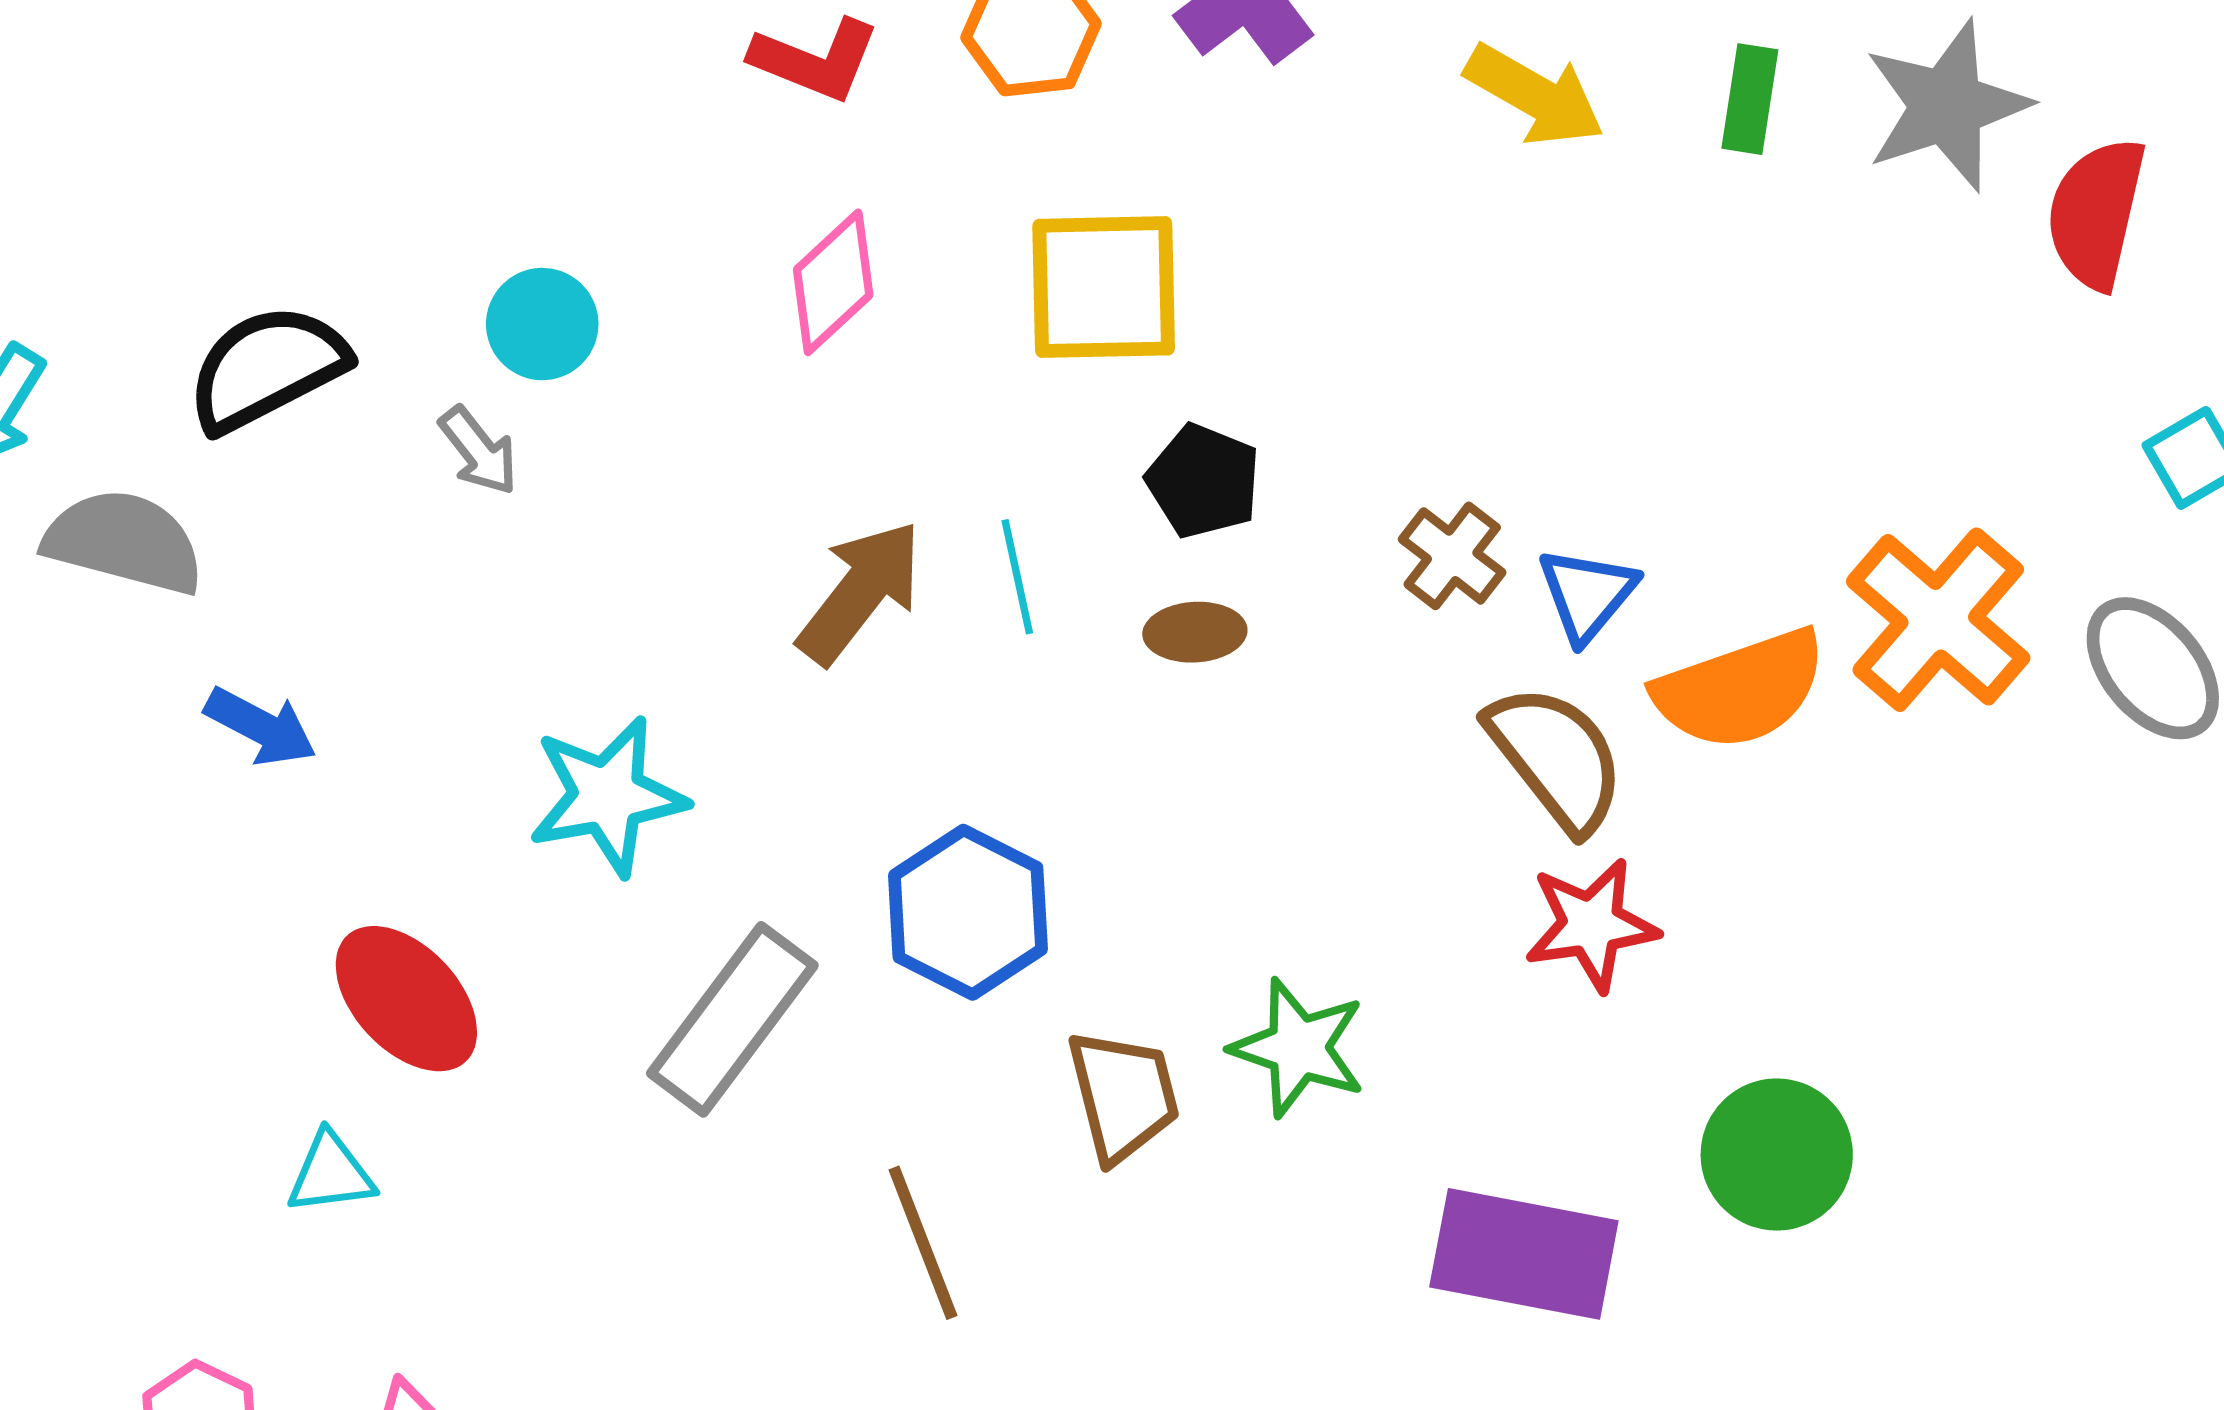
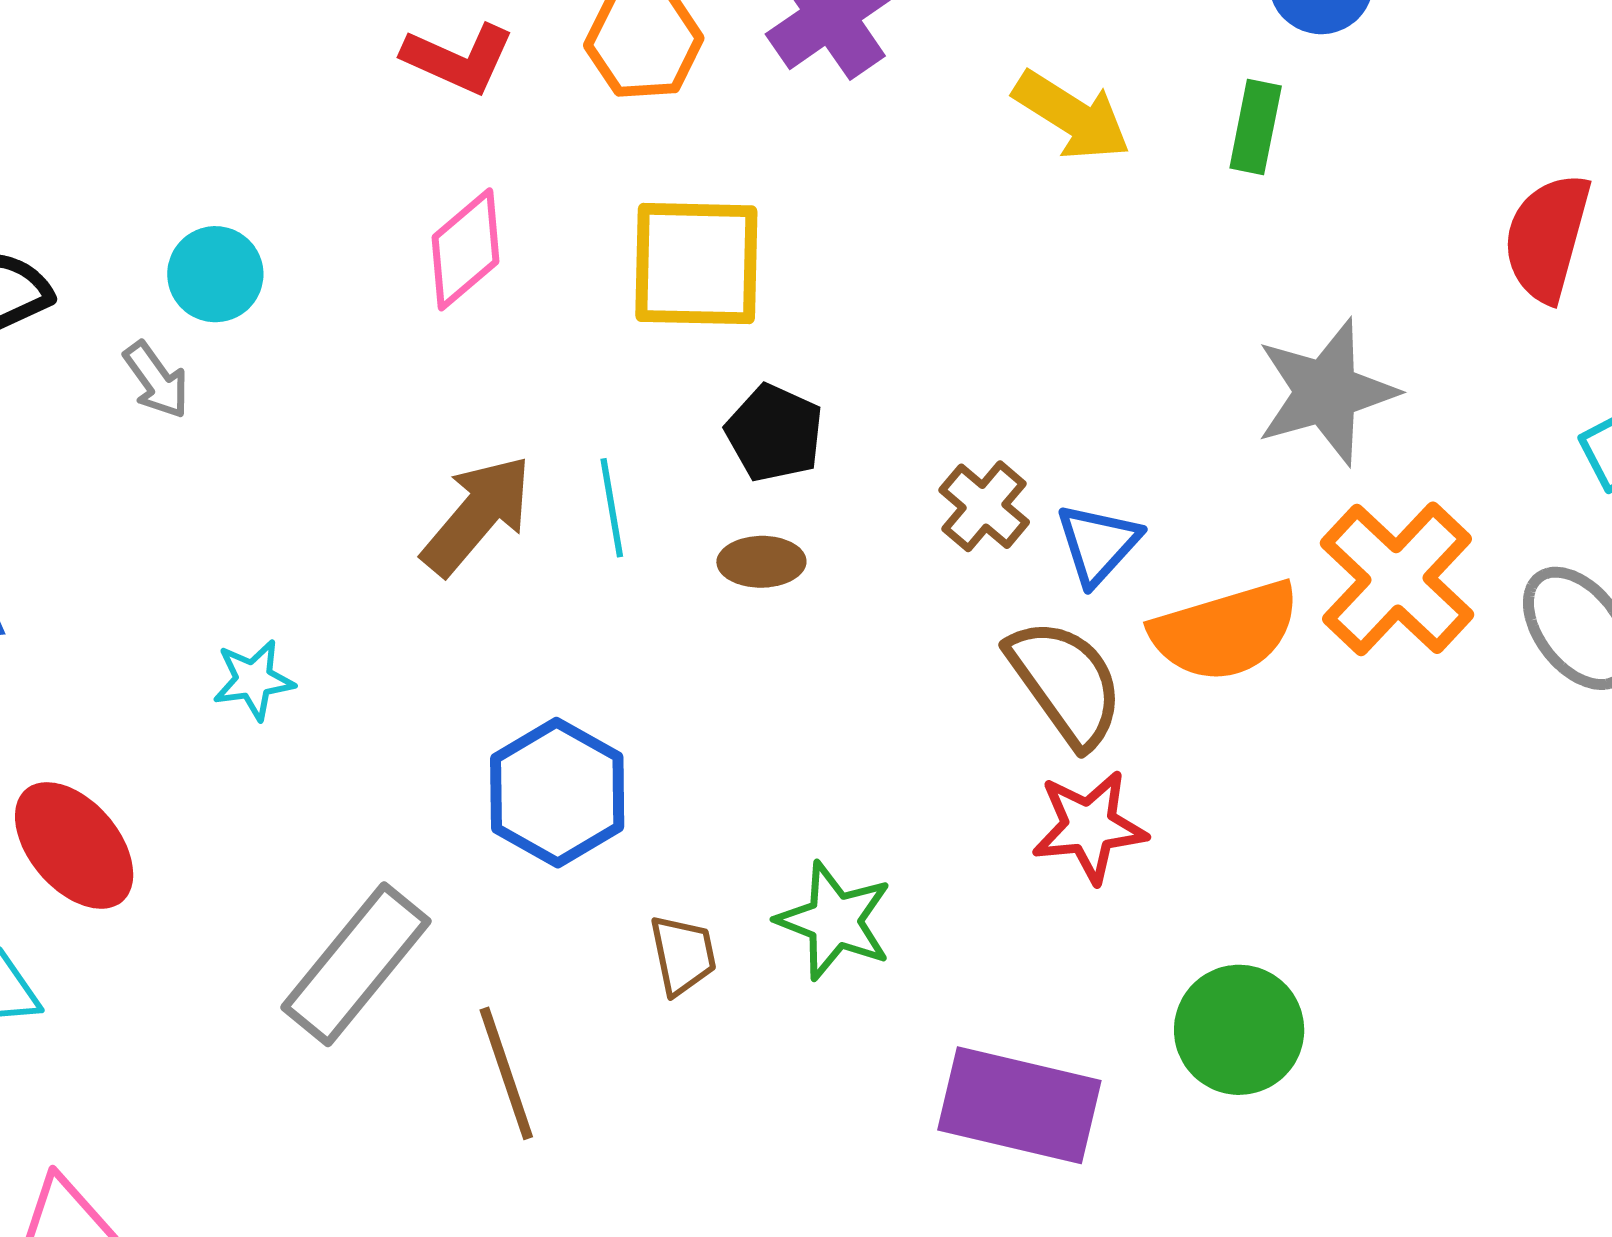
gray star: (1947, 106) -> (1326, 392), moved
cyan star: (607, 796) -> (253, 680), size x0.6
gray rectangle: (732, 1019) -> (356, 964), moved
brown trapezoid: (1123, 1095) -> (683, 955), size x0.7

